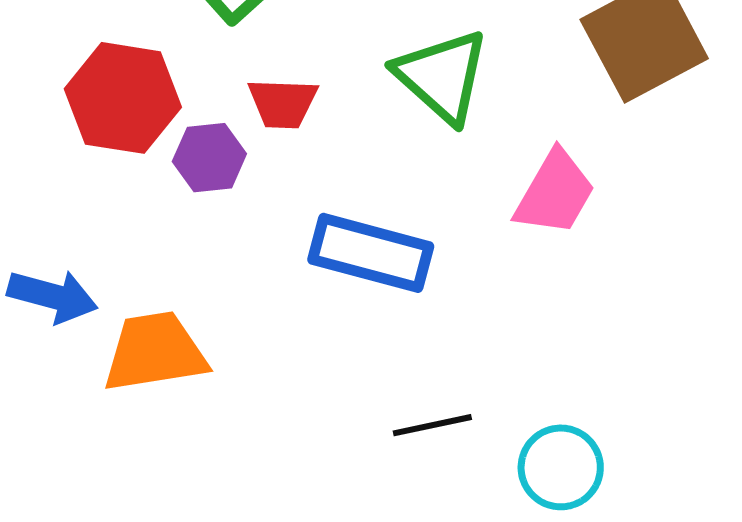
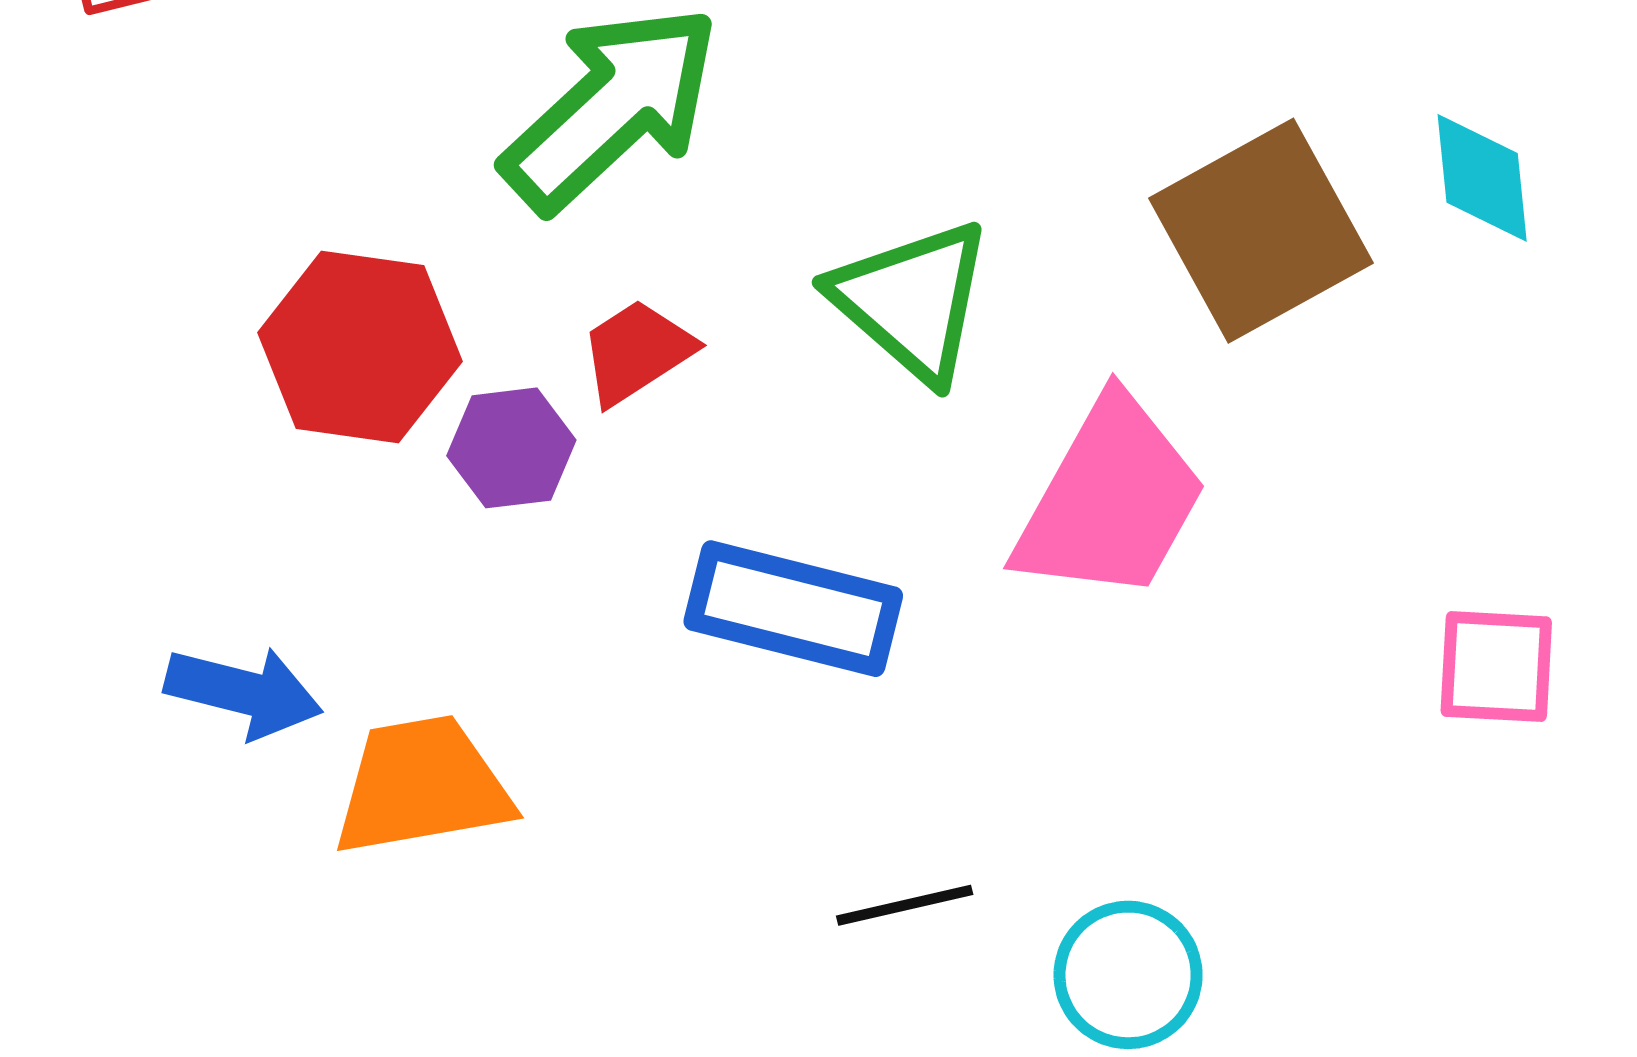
red trapezoid: (283, 103) -> (637, 352), turned 146
pink trapezoid: (555, 193) -> (1110, 500), size x1.4

